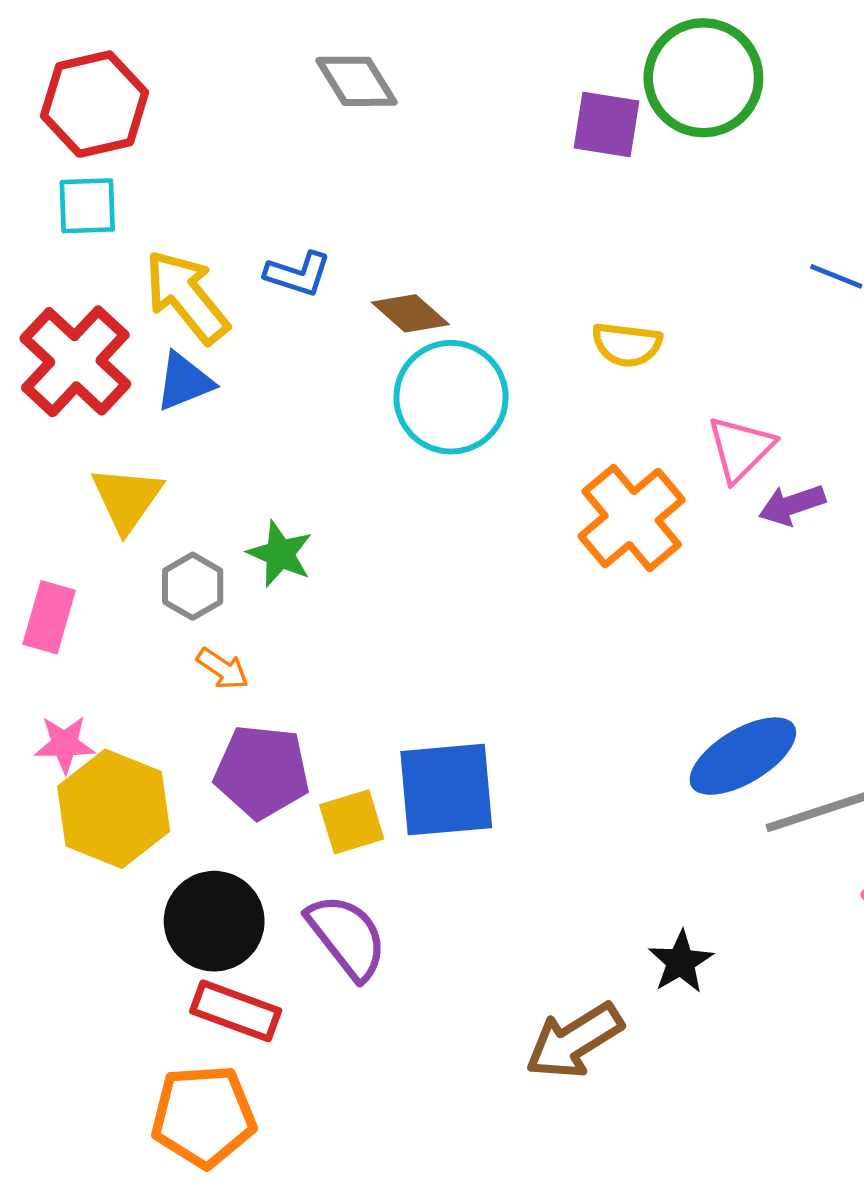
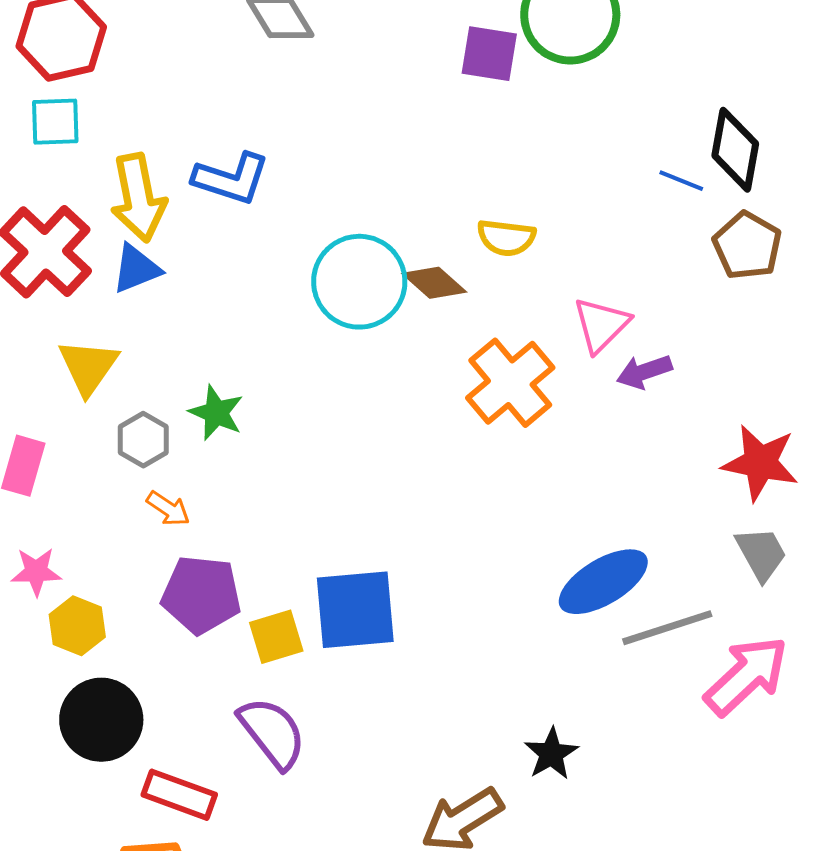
blue L-shape: (298, 274) -> (231, 179), size x1.4
yellow arrow: (187, 297) -> (138, 198), turned -152
brown diamond: (410, 313) -> (434, 283), moved
yellow hexagon: (114, 809) -> (77, 626), size x0.6
black circle: (214, 921) -> (101, 720), moved

